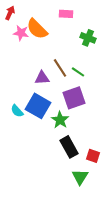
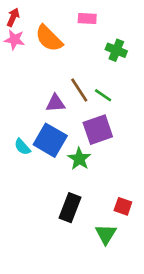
pink star: (21, 33) -> (14, 40), moved
black rectangle: (69, 147) -> (70, 208), moved, turned 50

